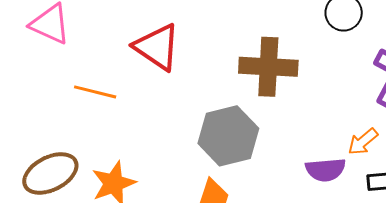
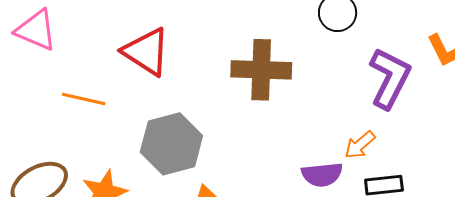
gray hexagon: (228, 136) -> (171, 144), moved

